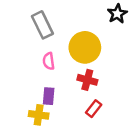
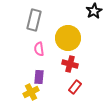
gray rectangle: (42, 25) -> (34, 20), turned 40
yellow cross: (39, 115) -> (31, 92), turned -35

